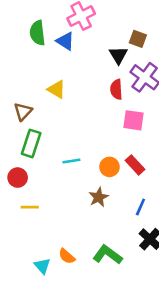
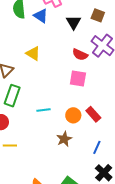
black triangle: (118, 55) -> (74, 22), moved
red semicircle: (116, 89) -> (80, 55), turned -63
pink square: (133, 120) -> (78, 79), moved

